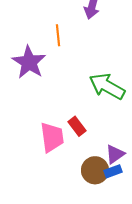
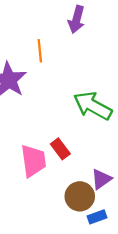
blue rectangle: (113, 171) -> (97, 217), moved

